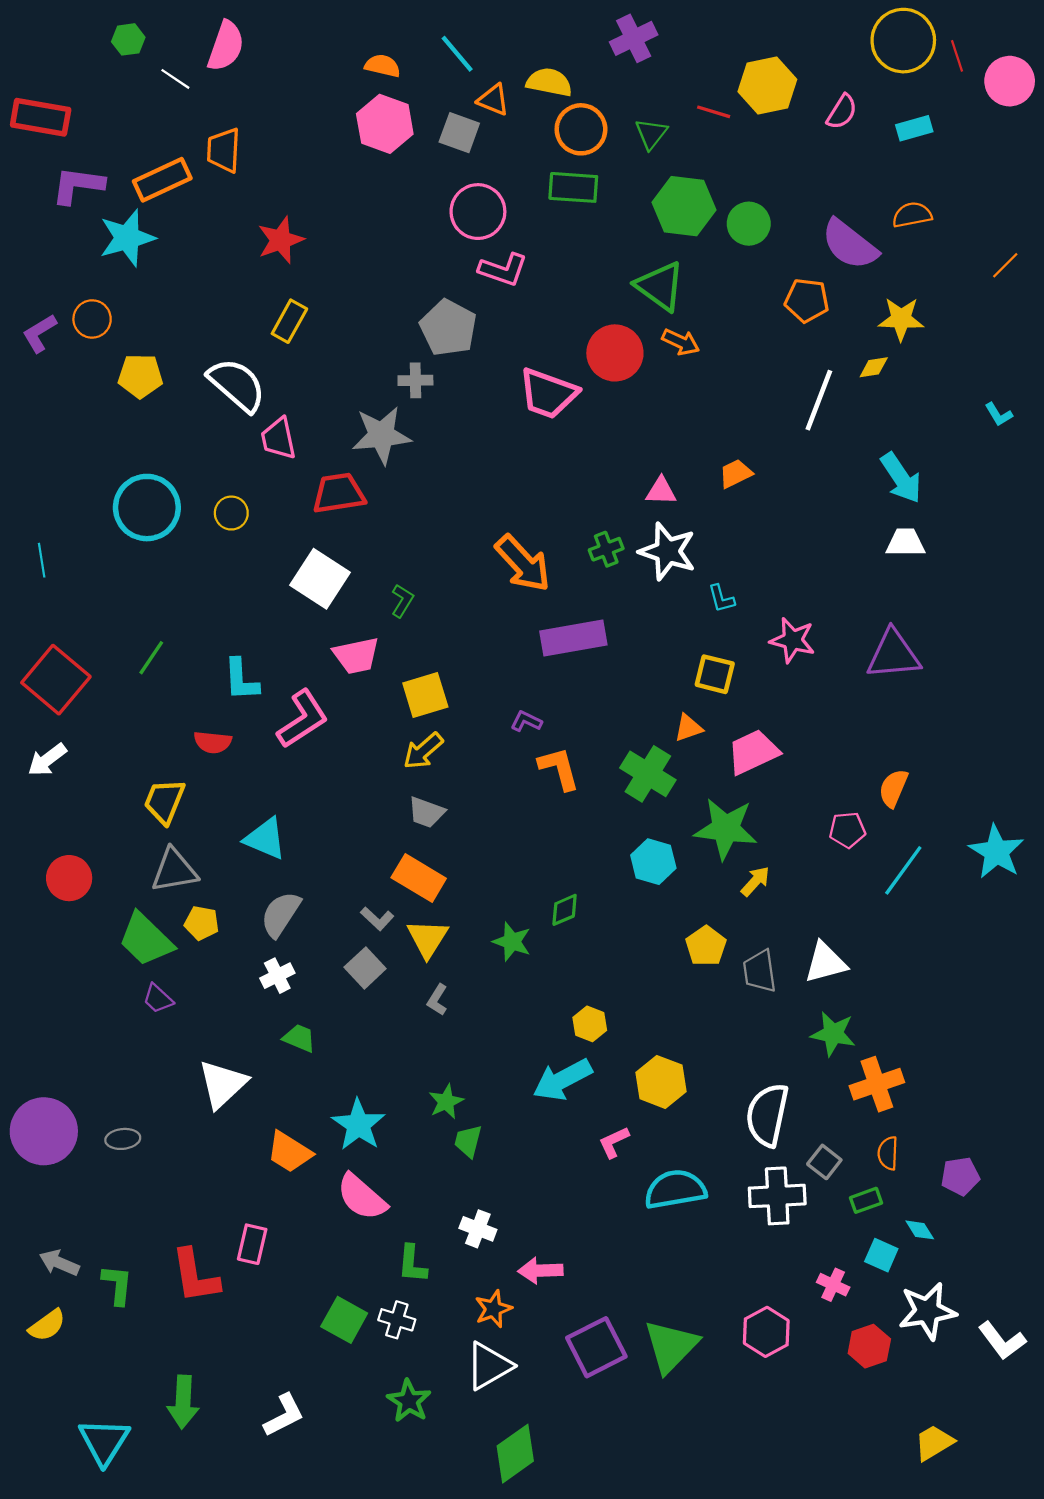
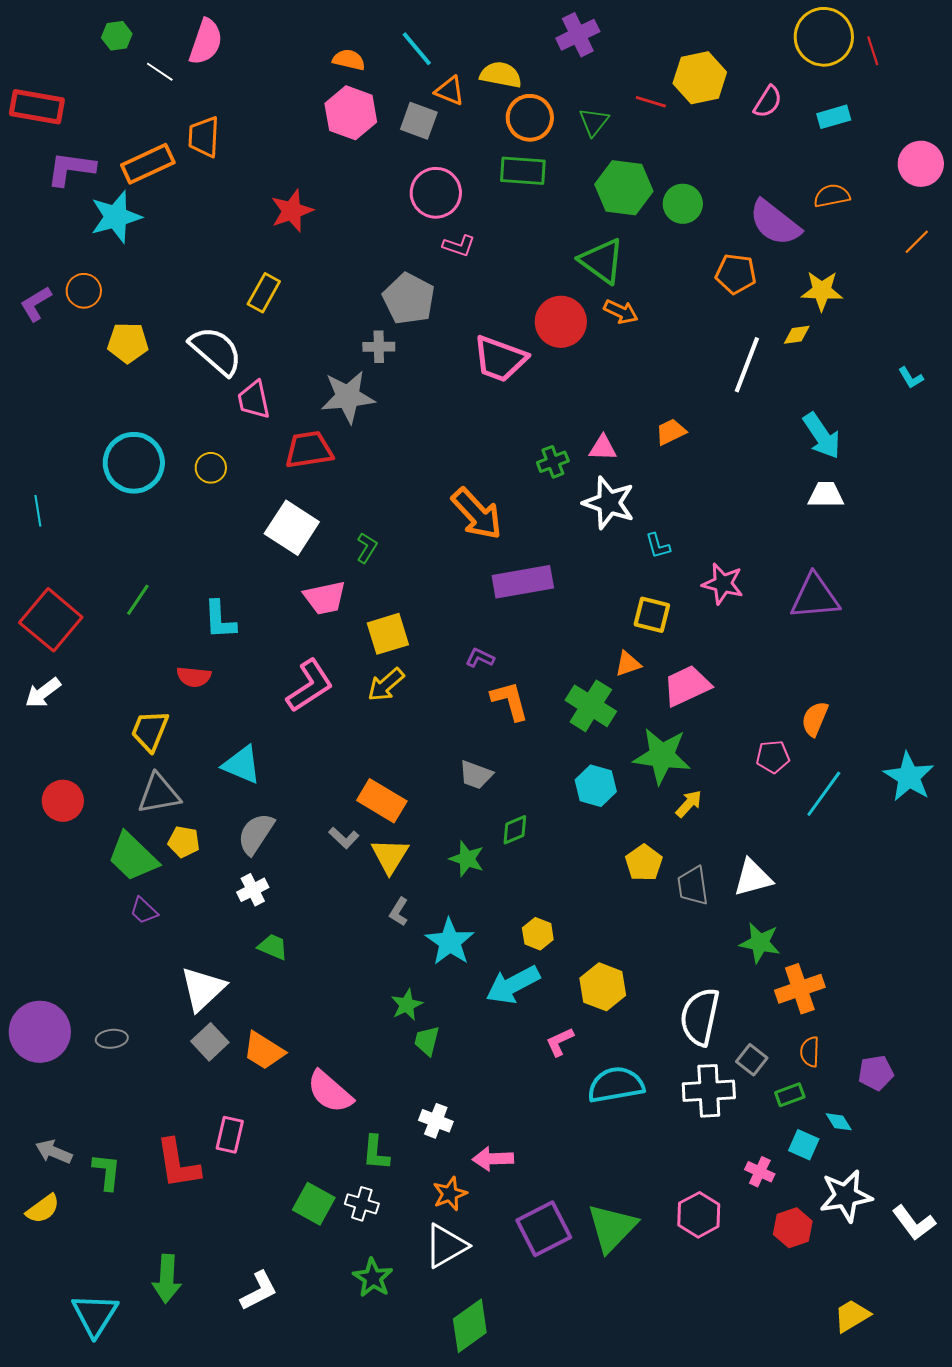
pink circle: (1010, 81) -> (921, 164), moved
red star: (281, 240) -> (292, 211), moved
pink L-shape: (503, 270) -> (459, 246), size x0.7
green cross: (606, 549) -> (553, 462), moved
pink L-shape: (303, 719) -> (310, 686), moved
gray trapezoid: (426, 812) -> (476, 775), moved
gray square: (365, 968) -> (210, 1042), moved
cyan star: (358, 1125) -> (450, 942), moved

